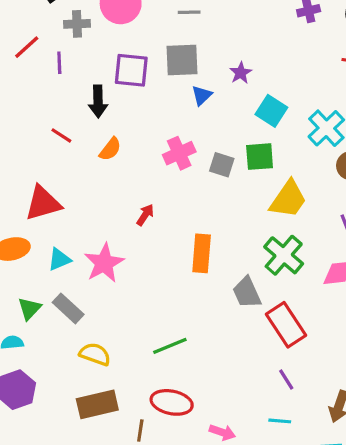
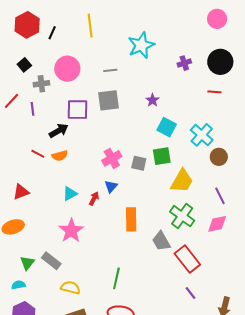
purple star: (241, 73) -> (152, 100), moved
blue triangle: (202, 95) -> (111, 186), moved
black arrow: (98, 101) -> (59, 131), turned -114
orange semicircle: (110, 149) -> (60, 156), moved, turned 42
red triangle: (43, 203) -> (21, 192), moved, size x0.7
cyan triangle: (59, 259) -> (70, 194), moved
green line: (170, 346) -> (116, 278), turned -50

